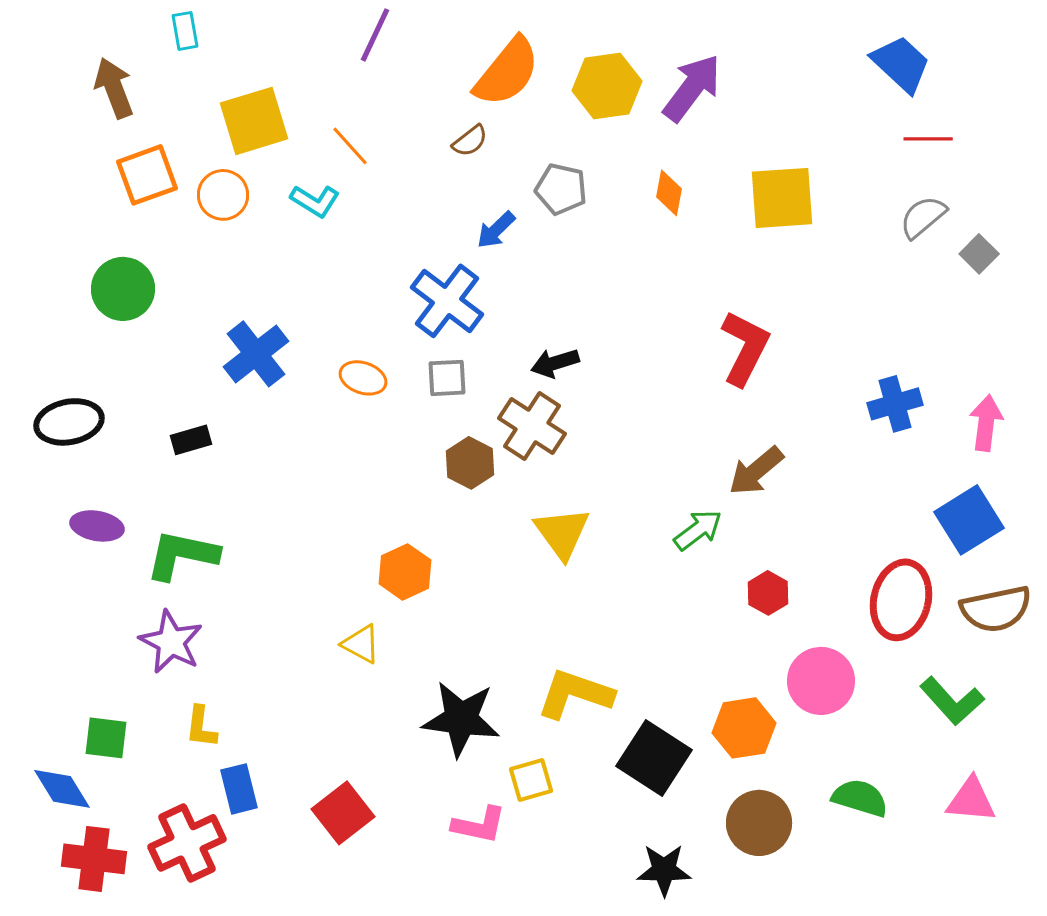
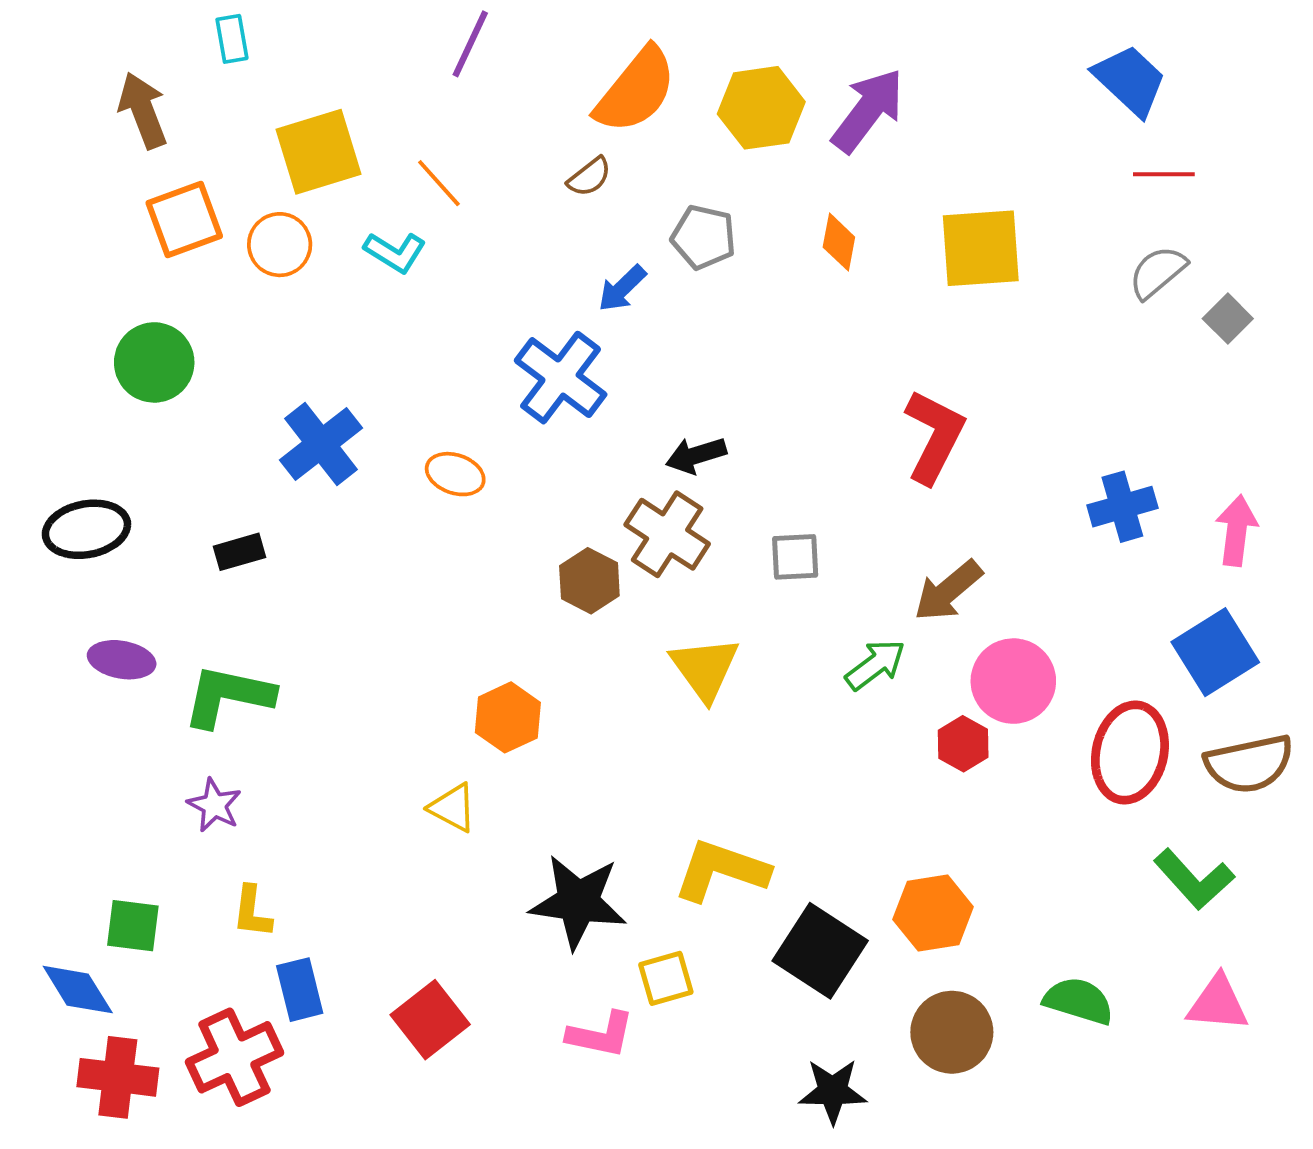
gray square: (447, 378) -> (795, 557), moved
purple star: (171, 642) -> (214, 805), size x0.7
pink circle: (821, 681) -> (1013, 681), moved

